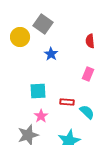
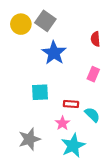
yellow circle: (20, 37) -> (21, 24), moved
blue star: (51, 54) -> (54, 53), size x1.6
pink star: (41, 116) -> (62, 123), moved

